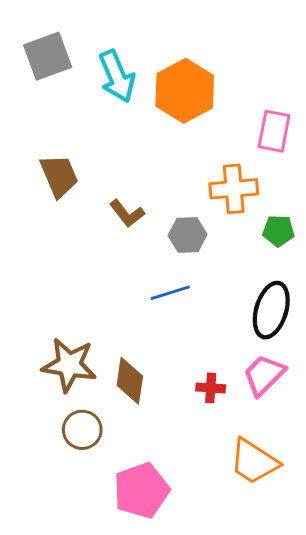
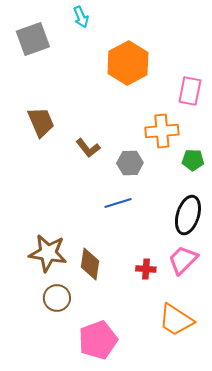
cyan arrow: (117, 76) -> (81, 17), moved, size x0.6

